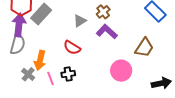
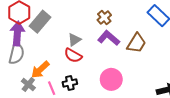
gray triangle: (80, 21) -> (74, 40), moved
brown trapezoid: (144, 48) -> (136, 43), moved
orange arrow: (40, 60) -> (40, 70), turned 36
pink circle: (121, 71) -> (111, 79), moved

